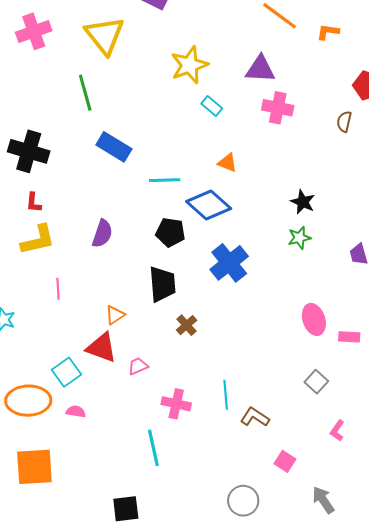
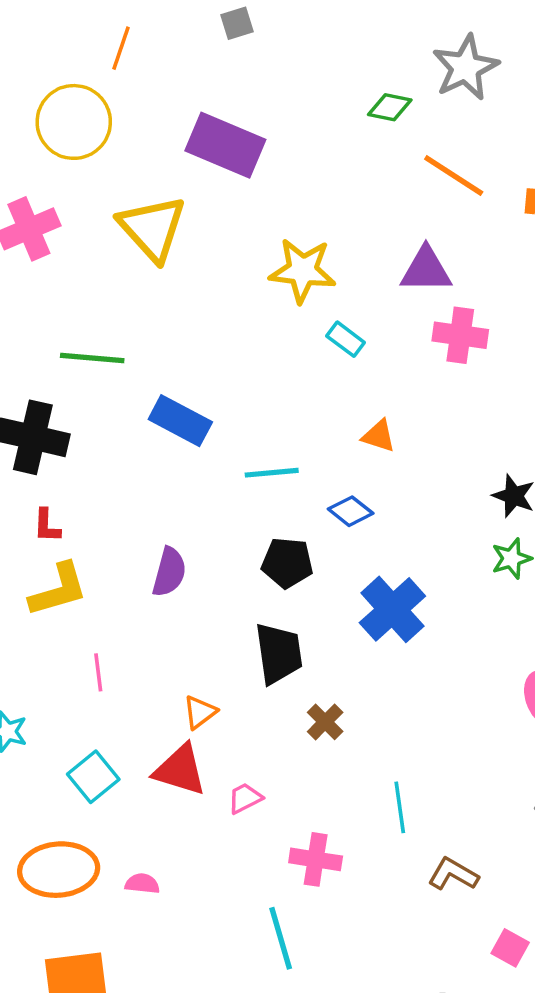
yellow star: (189, 65) -> (303, 271), turned 30
green line: (85, 93) -> (92, 358), moved, turned -66
blue diamond: (209, 205) -> (351, 511), size x0.6
cyan square: (66, 372) -> (93, 777), moved
cyan line: (226, 395) -> (400, 807), moved

